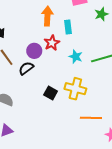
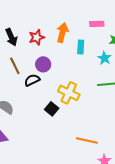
red star: (52, 43) -> (37, 37), moved
cyan star: (76, 57) -> (104, 58), moved
yellow cross: (75, 89) -> (69, 93), moved

